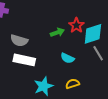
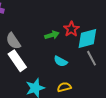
gray semicircle: (19, 41) -> (13, 41), turned 36
white rectangle: (24, 60) -> (17, 61), turned 40

